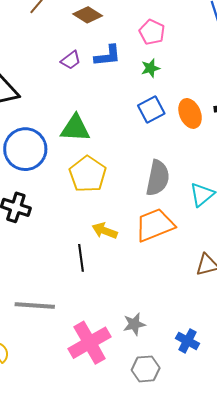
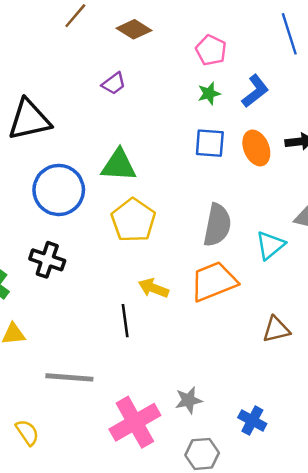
blue L-shape: (108, 56) -> (255, 91), moved, turned -32
blue square: (151, 110) -> (210, 143), turned 32

